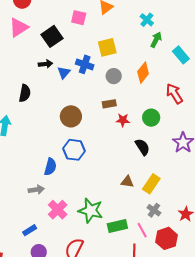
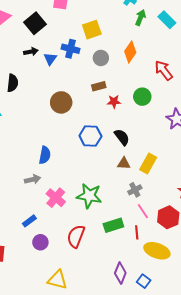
cyan rectangle: (181, 55) -> (167, 20), moved
black semicircle: (143, 147) -> (122, 137), moved
blue hexagon: (74, 150) -> (90, 136), moved
gray cross: (154, 210) -> (135, 190), moved, turned 32
green rectangle: (117, 226) -> (113, 225), moved

